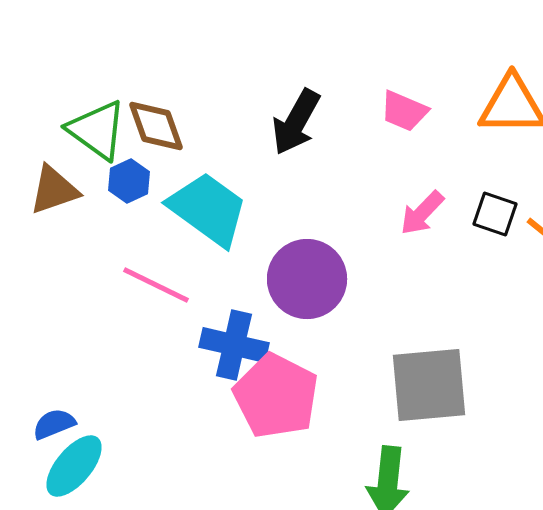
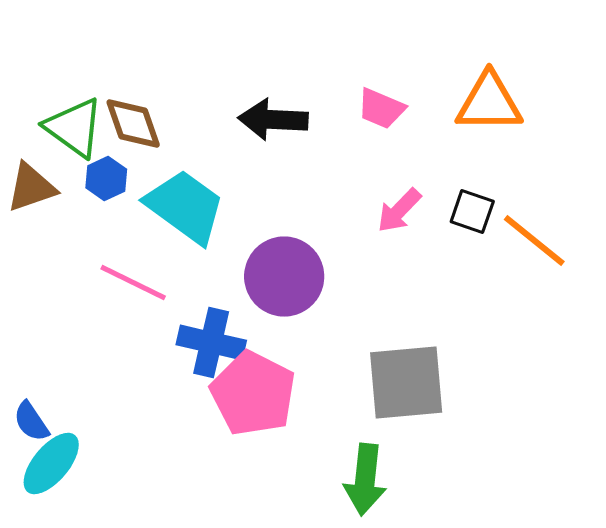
black arrow: (296, 122) -> (273, 120), turned 64
blue semicircle: (54, 424) -> (31, 422), turned -102

